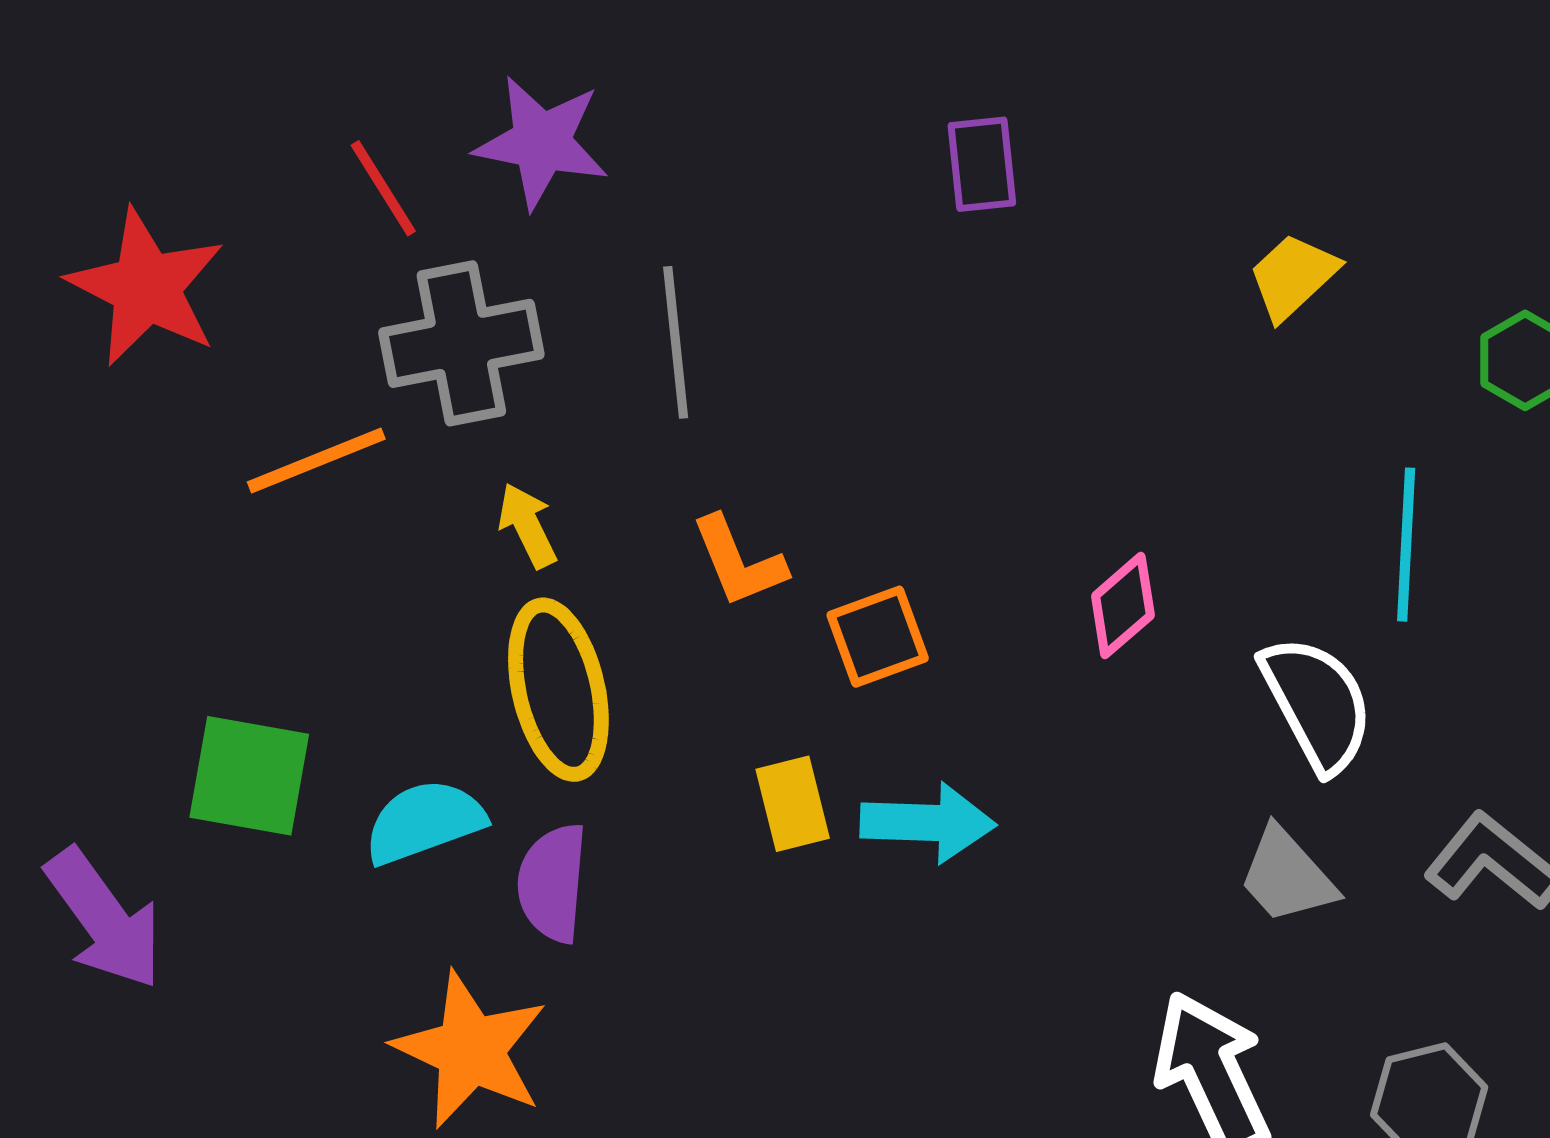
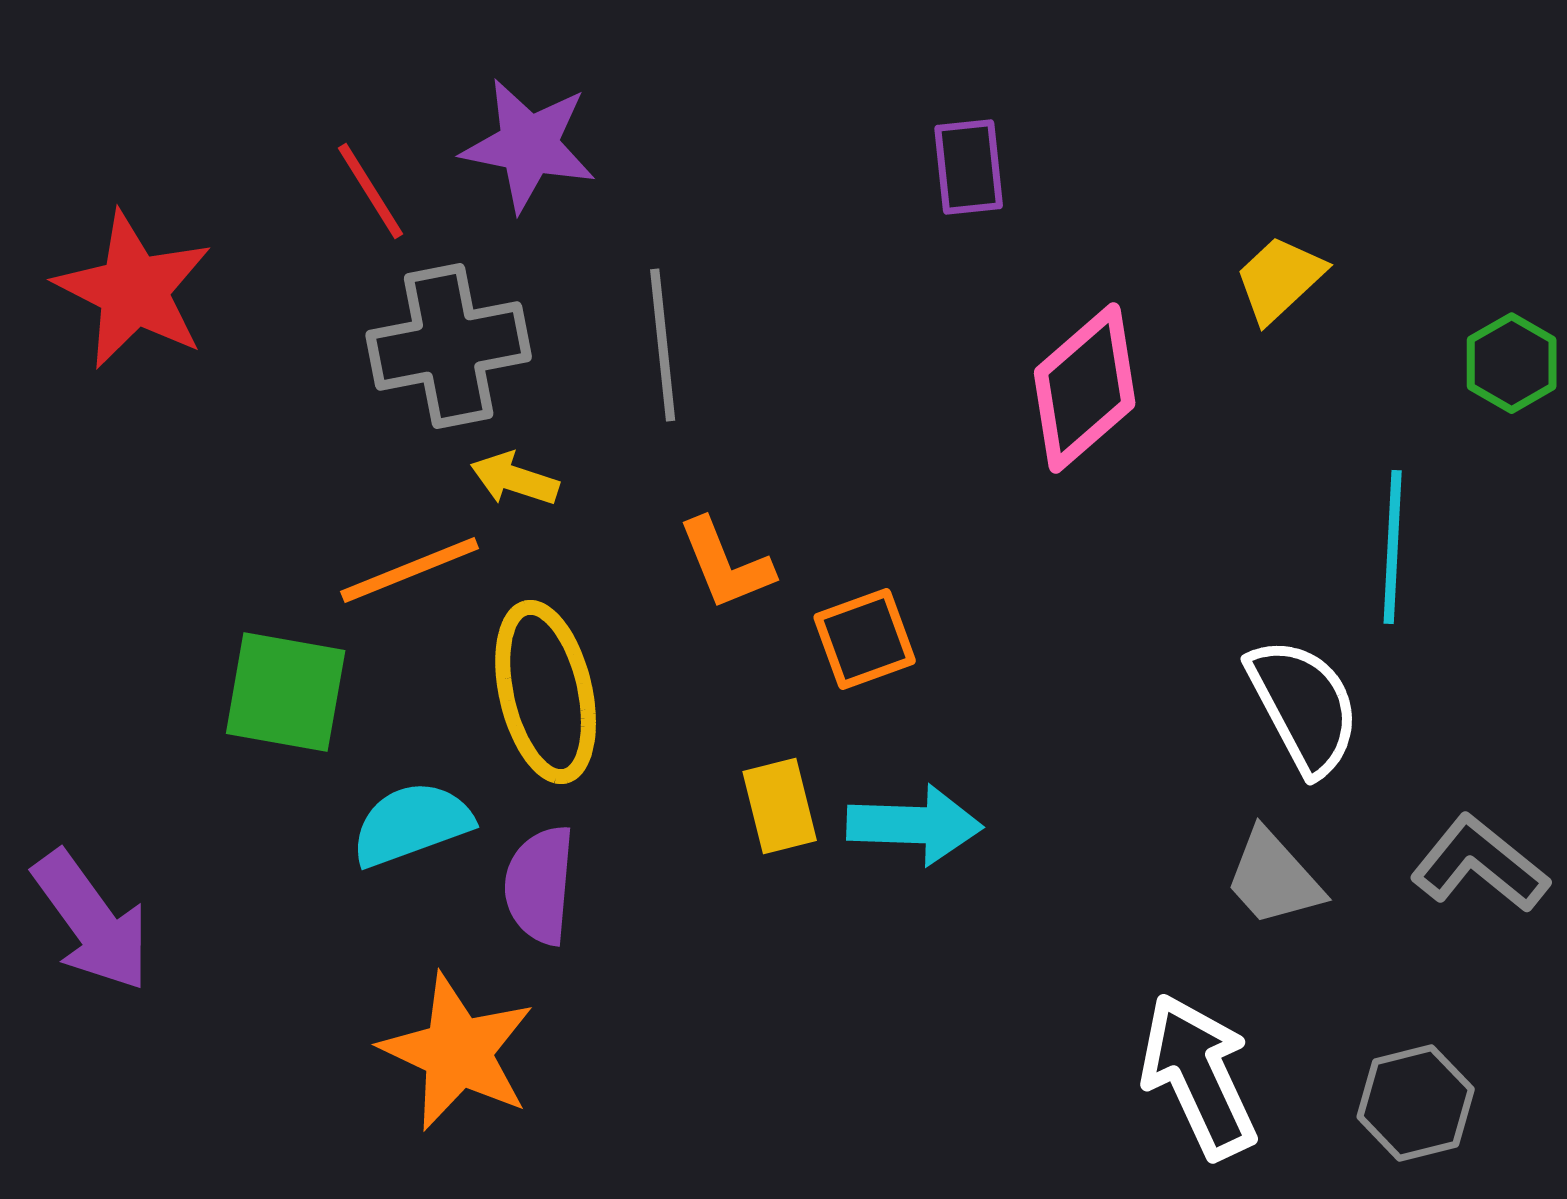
orange line: (316, 460) -> (410, 570), moved
yellow arrow: (527, 526) -> (515, 479), moved, turned -46
pink diamond: (1123, 606) -> (1085, 388), moved, size x1.6
green square: (249, 776) -> (286, 692), moved

